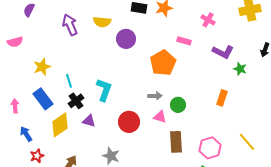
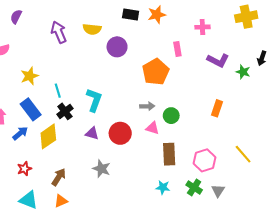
pink cross: (208, 20) -> (202, 27), turned -32
pink rectangle: (184, 41) -> (177, 49), turned 64
green star: (240, 69) -> (243, 72), moved
purple triangle: (89, 121) -> (92, 133), moved
blue arrow: (26, 134) -> (20, 133), moved, turned 84

